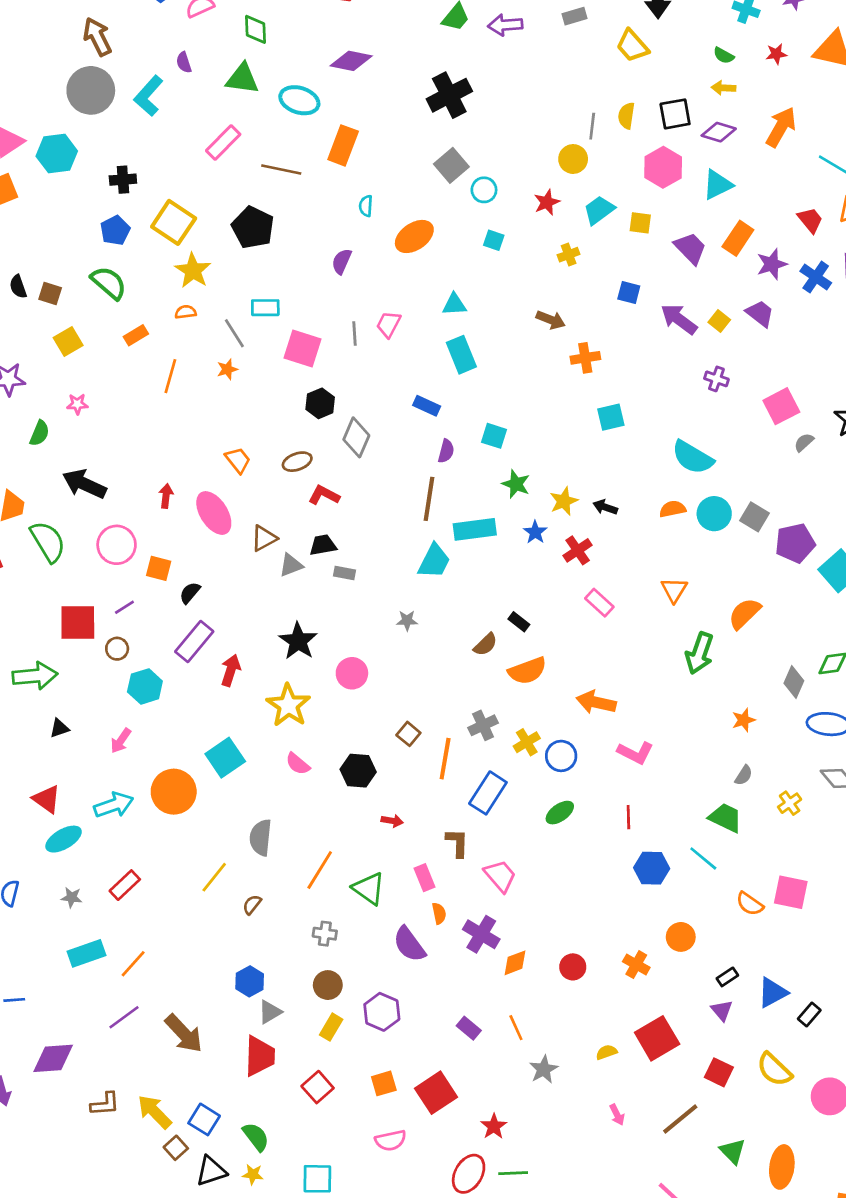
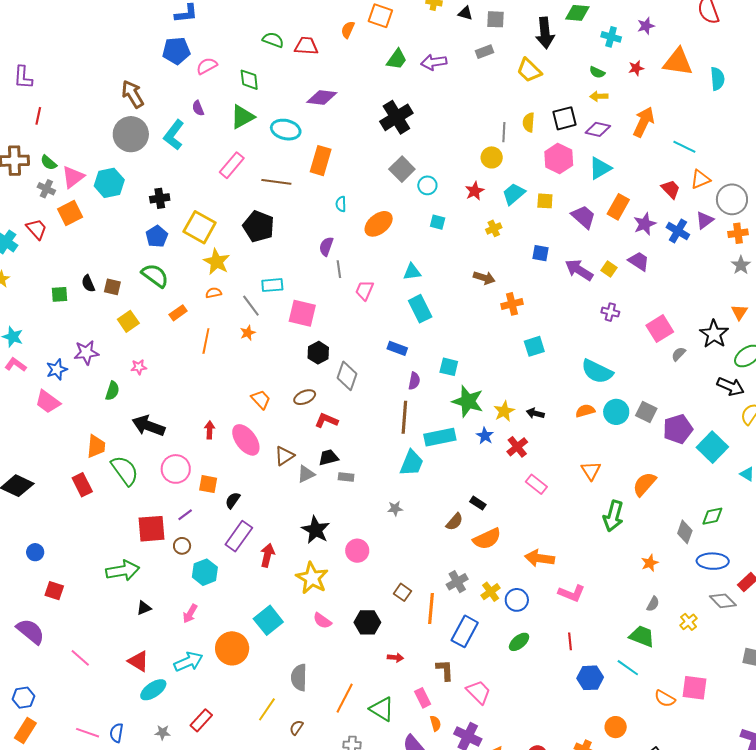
green triangle: (242, 79) -> (242, 117), turned -32
gray line: (354, 333) -> (339, 269), moved
green star: (516, 484) -> (468, 401), size x1.5

